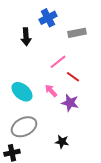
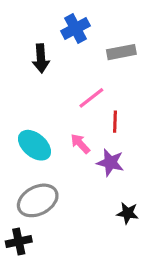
red line: (73, 77) -> (115, 122), turned 56
black star: (62, 142) -> (128, 213), moved

